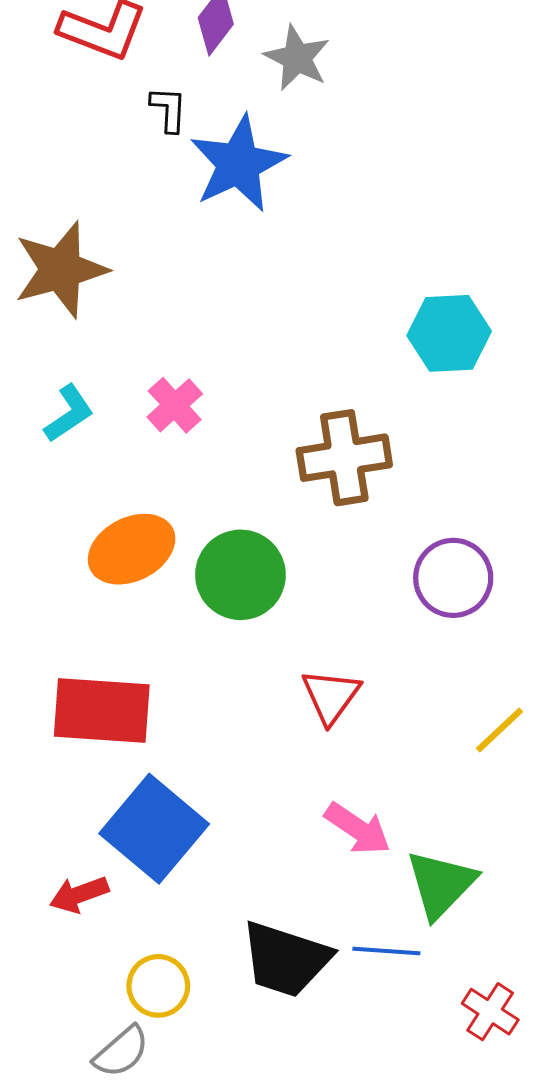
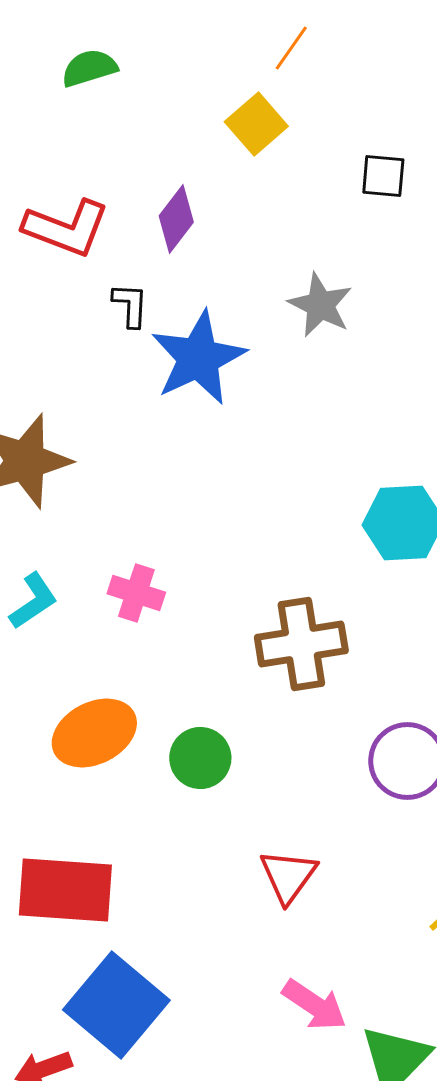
gray star: (297, 58) -> (320, 305), moved
pink cross: (175, 405) -> (136, 593), turned -30
green circle: (240, 575) -> (200, 758), size x0.7

